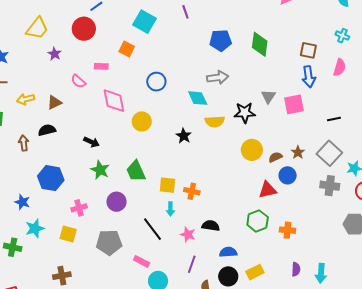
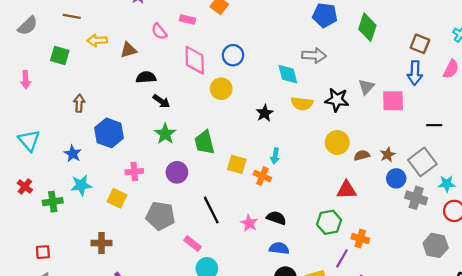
blue circle: (156, 82) -> (233, 55), moved
black semicircle: (47, 130) -> (146, 77), moved
brown arrow: (24, 143) -> (79, 103), moved
blue circle: (288, 175) -> (396, 178), moved
cyan arrow: (170, 209) -> (275, 156), moved
green cross: (13, 247) -> (53, 202), turned -30
blue semicircle: (228, 252) -> (279, 248), moved
purple line: (192, 264) -> (342, 258), moved

